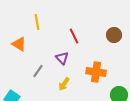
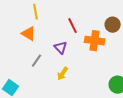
orange triangle: (19, 44) -> (29, 34), moved
orange cross: (96, 72) -> (95, 41), moved

